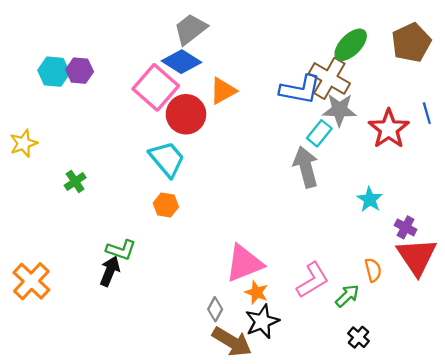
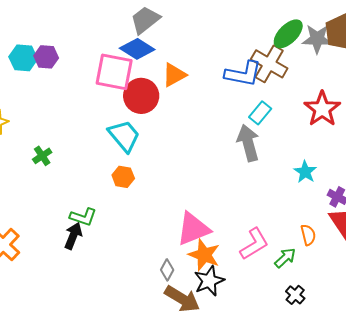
pink square: (156, 87) -> (114, 72), turned -30
gray star: (339, 110) -> (317, 39), moved
orange star: (257, 292) -> (204, 255), size x1.5

